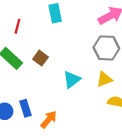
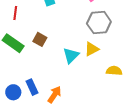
yellow triangle: (104, 79) -> (92, 49), moved

